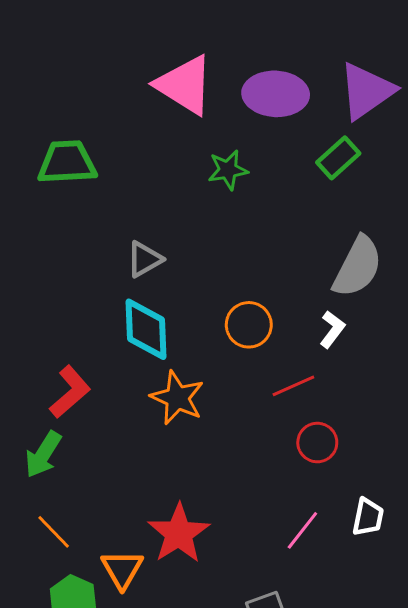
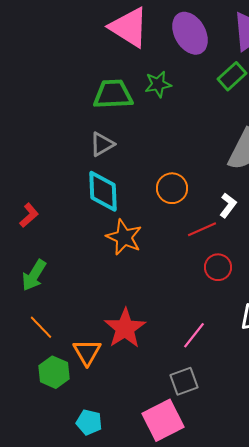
purple ellipse: (276, 94) -> (190, 33), turned 57
green trapezoid: (67, 162) -> (113, 94), moved
white L-shape: (332, 329) -> (228, 205), moved
red L-shape: (70, 392) -> (29, 215), moved, size x0.7
pink line: (302, 530) -> (194, 335), moved

